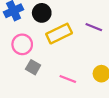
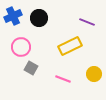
purple line: (94, 27) -> (87, 22), moved
yellow rectangle: (59, 34) -> (70, 46), moved

